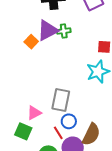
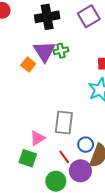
purple triangle: (48, 30) -> (44, 51), turned -30
blue circle: (69, 121) -> (86, 145), moved

